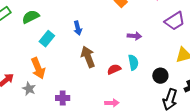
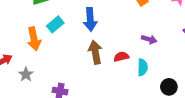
blue arrow: (78, 28) -> (90, 19), size x1.5
orange arrow: (38, 68) -> (34, 39), moved
red semicircle: (114, 69) -> (121, 57), moved

